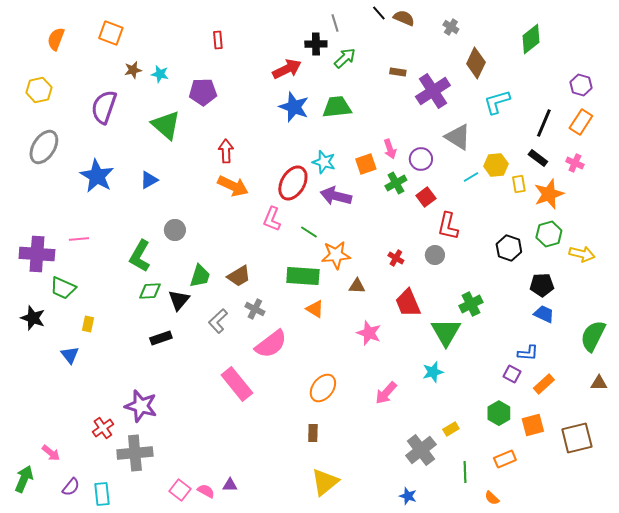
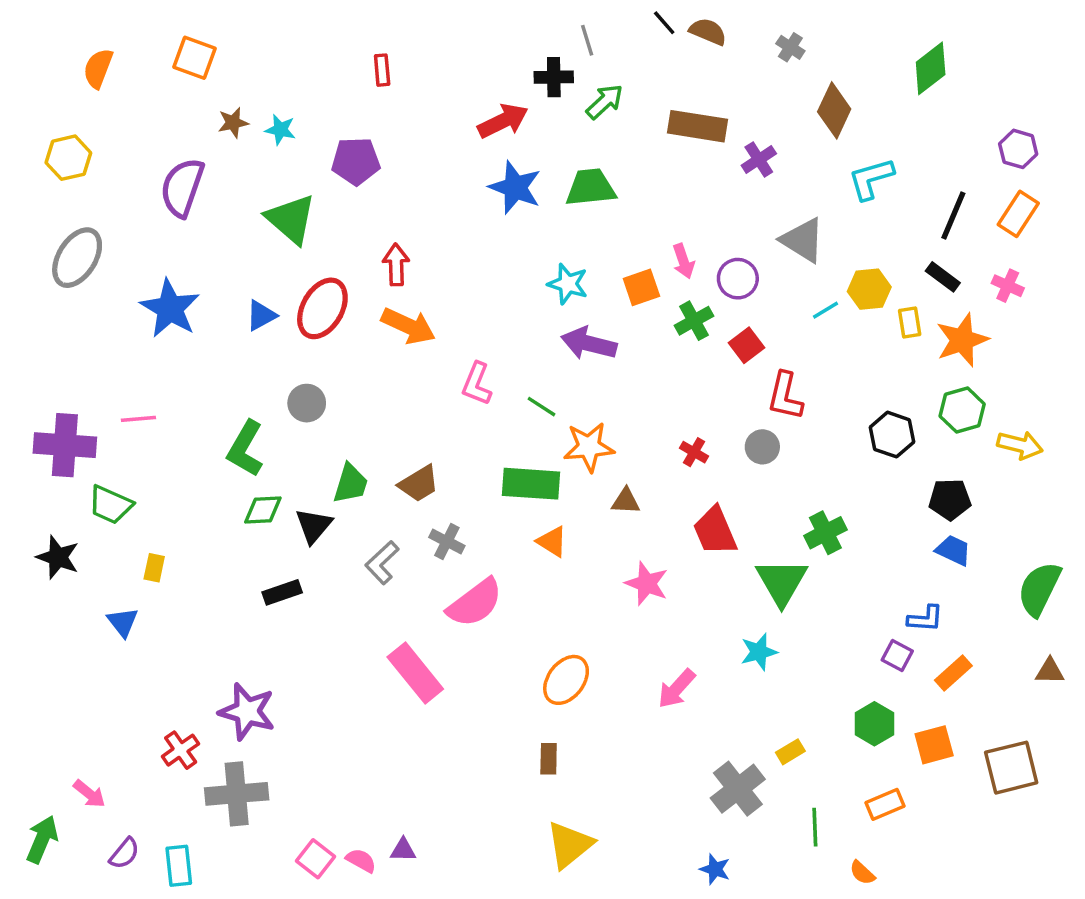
brown rectangle: (398, 72) -> (697, 126), size x2.0
purple cross: (433, 91) -> (759, 159), size x0.6
red ellipse: (293, 183) -> (322, 308), moved

